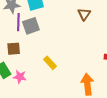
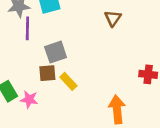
gray square: (31, 26) -> (56, 52), moved
brown square: (14, 49) -> (47, 73), moved

